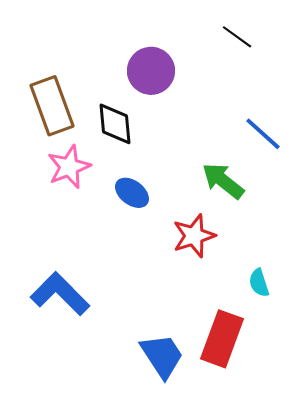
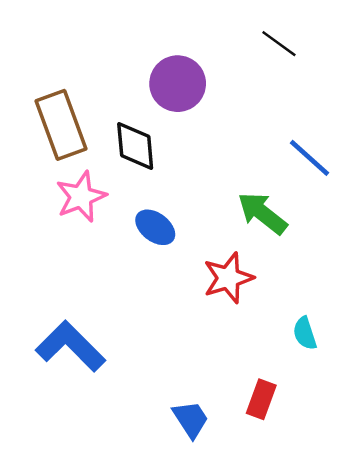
red rectangle: (222, 339) -> (261, 399), size x0.6
blue trapezoid: (162, 356) -> (191, 419), size x0.7

